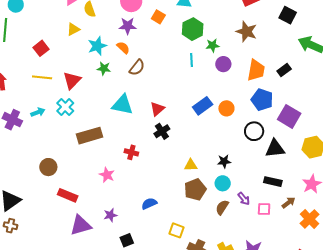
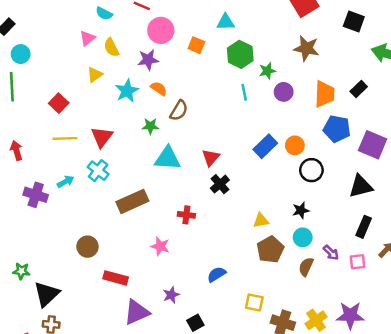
purple star: (128, 26) -> (148, 60), moved
green star: (104, 68) -> (150, 126), moved
black circle: (254, 131) -> (311, 170), moved
black rectangle: (273, 182) -> (364, 227), turned -72

